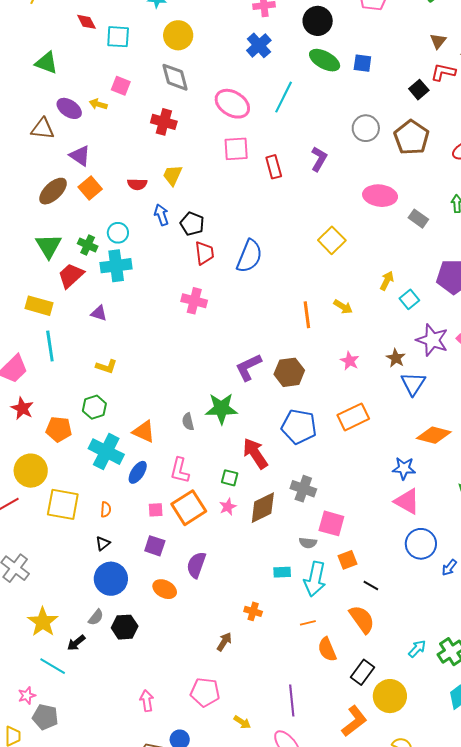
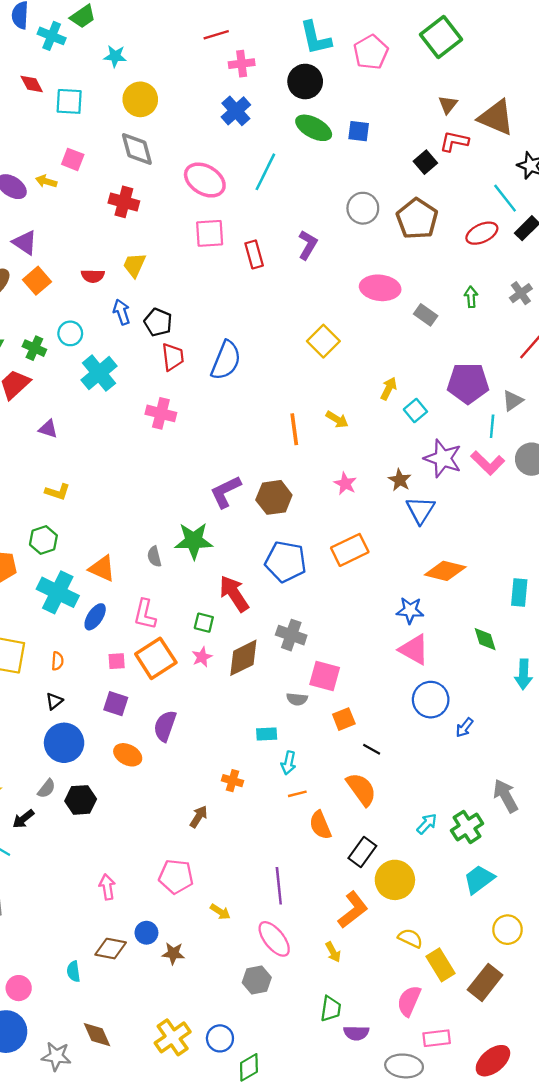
cyan cross: (116, 266) -> (99, 373), moved, turned -32
cyan arrow: (315, 579) -> (288, 763), moved, size x0.6

